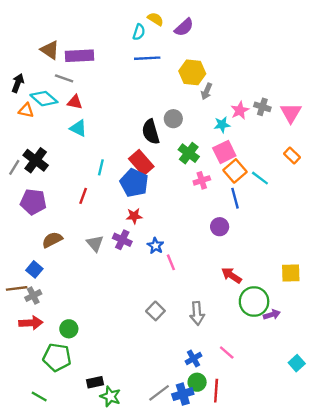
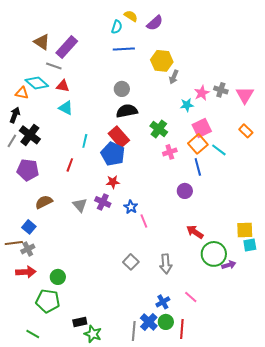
purple rectangle: (80, 56) -> (67, 47), turned -45
black arrow: (18, 83) -> (15, 115), moved
gray circle: (173, 119) -> (122, 89), moved
black semicircle: (151, 132) -> (127, 111), turned 95
pink square: (224, 152) -> (202, 128), moved
cyan square: (297, 363) -> (250, 245), moved, turned 32
gray line: (159, 393) -> (134, 331), turned -48
blue cross: (183, 394) -> (149, 322), moved, turned -30

